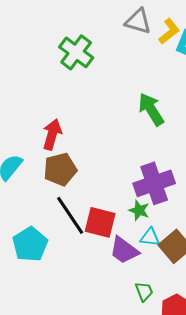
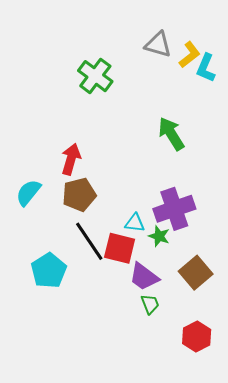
cyan triangle: (150, 237) -> (135, 223), moved
green trapezoid: (144, 291) -> (150, 304), moved

